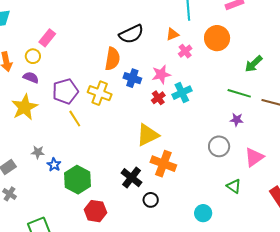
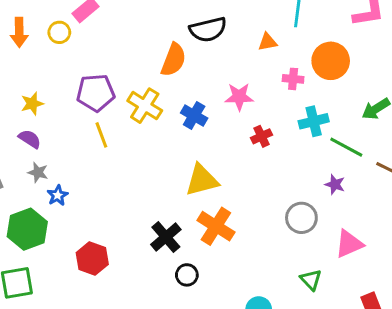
pink cross: (185, 51) -> (293, 79), moved, turned 32
purple semicircle: (31, 77) -> (30, 139), moved
blue cross: (132, 78) -> (194, 115), moved
cyan cross: (182, 93) -> (314, 121), moved
red cross: (158, 98) -> (262, 136), moved
yellow star: (25, 107) -> (32, 104), size x0.6
green hexagon: (77, 180) -> (27, 229), moved
red hexagon: (95, 211) -> (92, 259), moved

